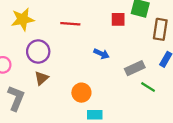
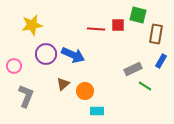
red line: (70, 24) -> (96, 29), moved
blue arrow: (101, 54) -> (73, 55), moved, size x1.6
brown triangle: (42, 78) -> (63, 84), moved

